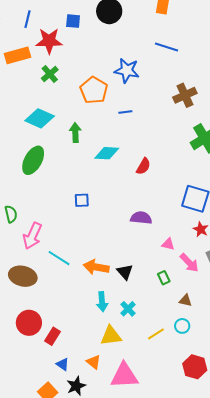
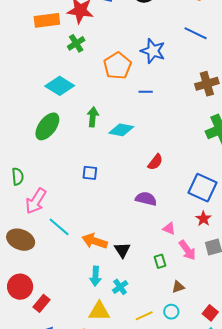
green arrow: (75, 133) -> (93, 117), moved
red semicircle: (143, 166) -> (155, 162), moved
brown triangle: (185, 300) -> (178, 287), turned -40

